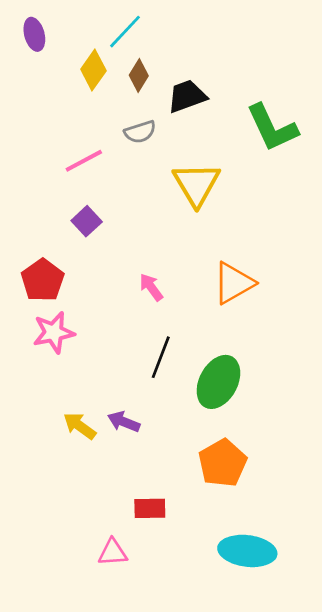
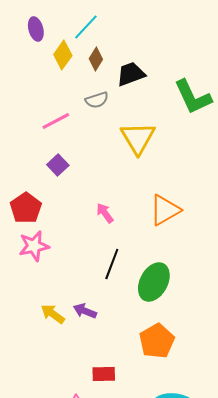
purple ellipse: (34, 34) -> (36, 29), moved

